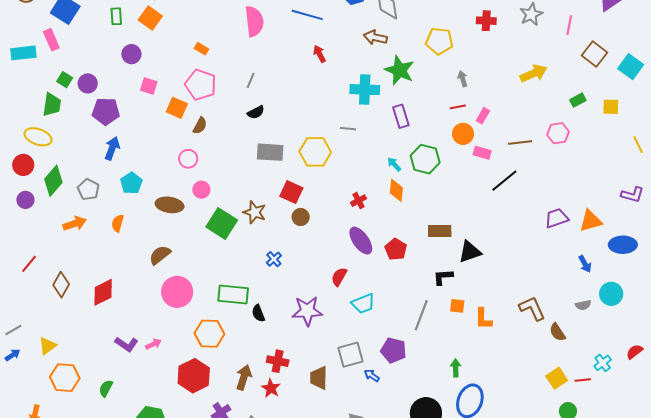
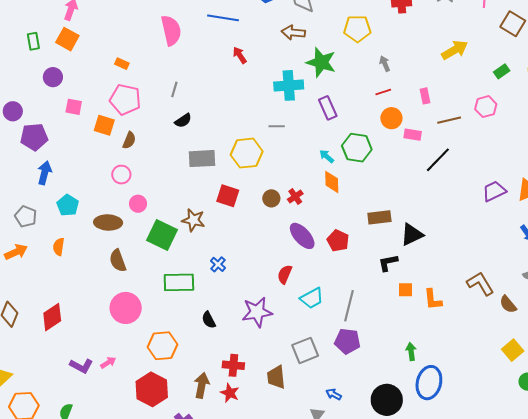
pink rectangle: (483, 116) -> (425, 96), moved, turned -35
brown circle: (301, 217) -> (271, 198), moved
brown semicircle: (160, 255) -> (118, 261), moved, turned -65
green rectangle: (233, 294) -> (179, 282), moved
gray line: (421, 315) -> (349, 306), moved
blue arrow: (372, 375) -> (334, 394), moved

